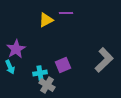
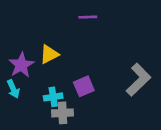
yellow triangle: (46, 20) -> (49, 54), moved
gray cross: (47, 85) -> (63, 113), turned -35

